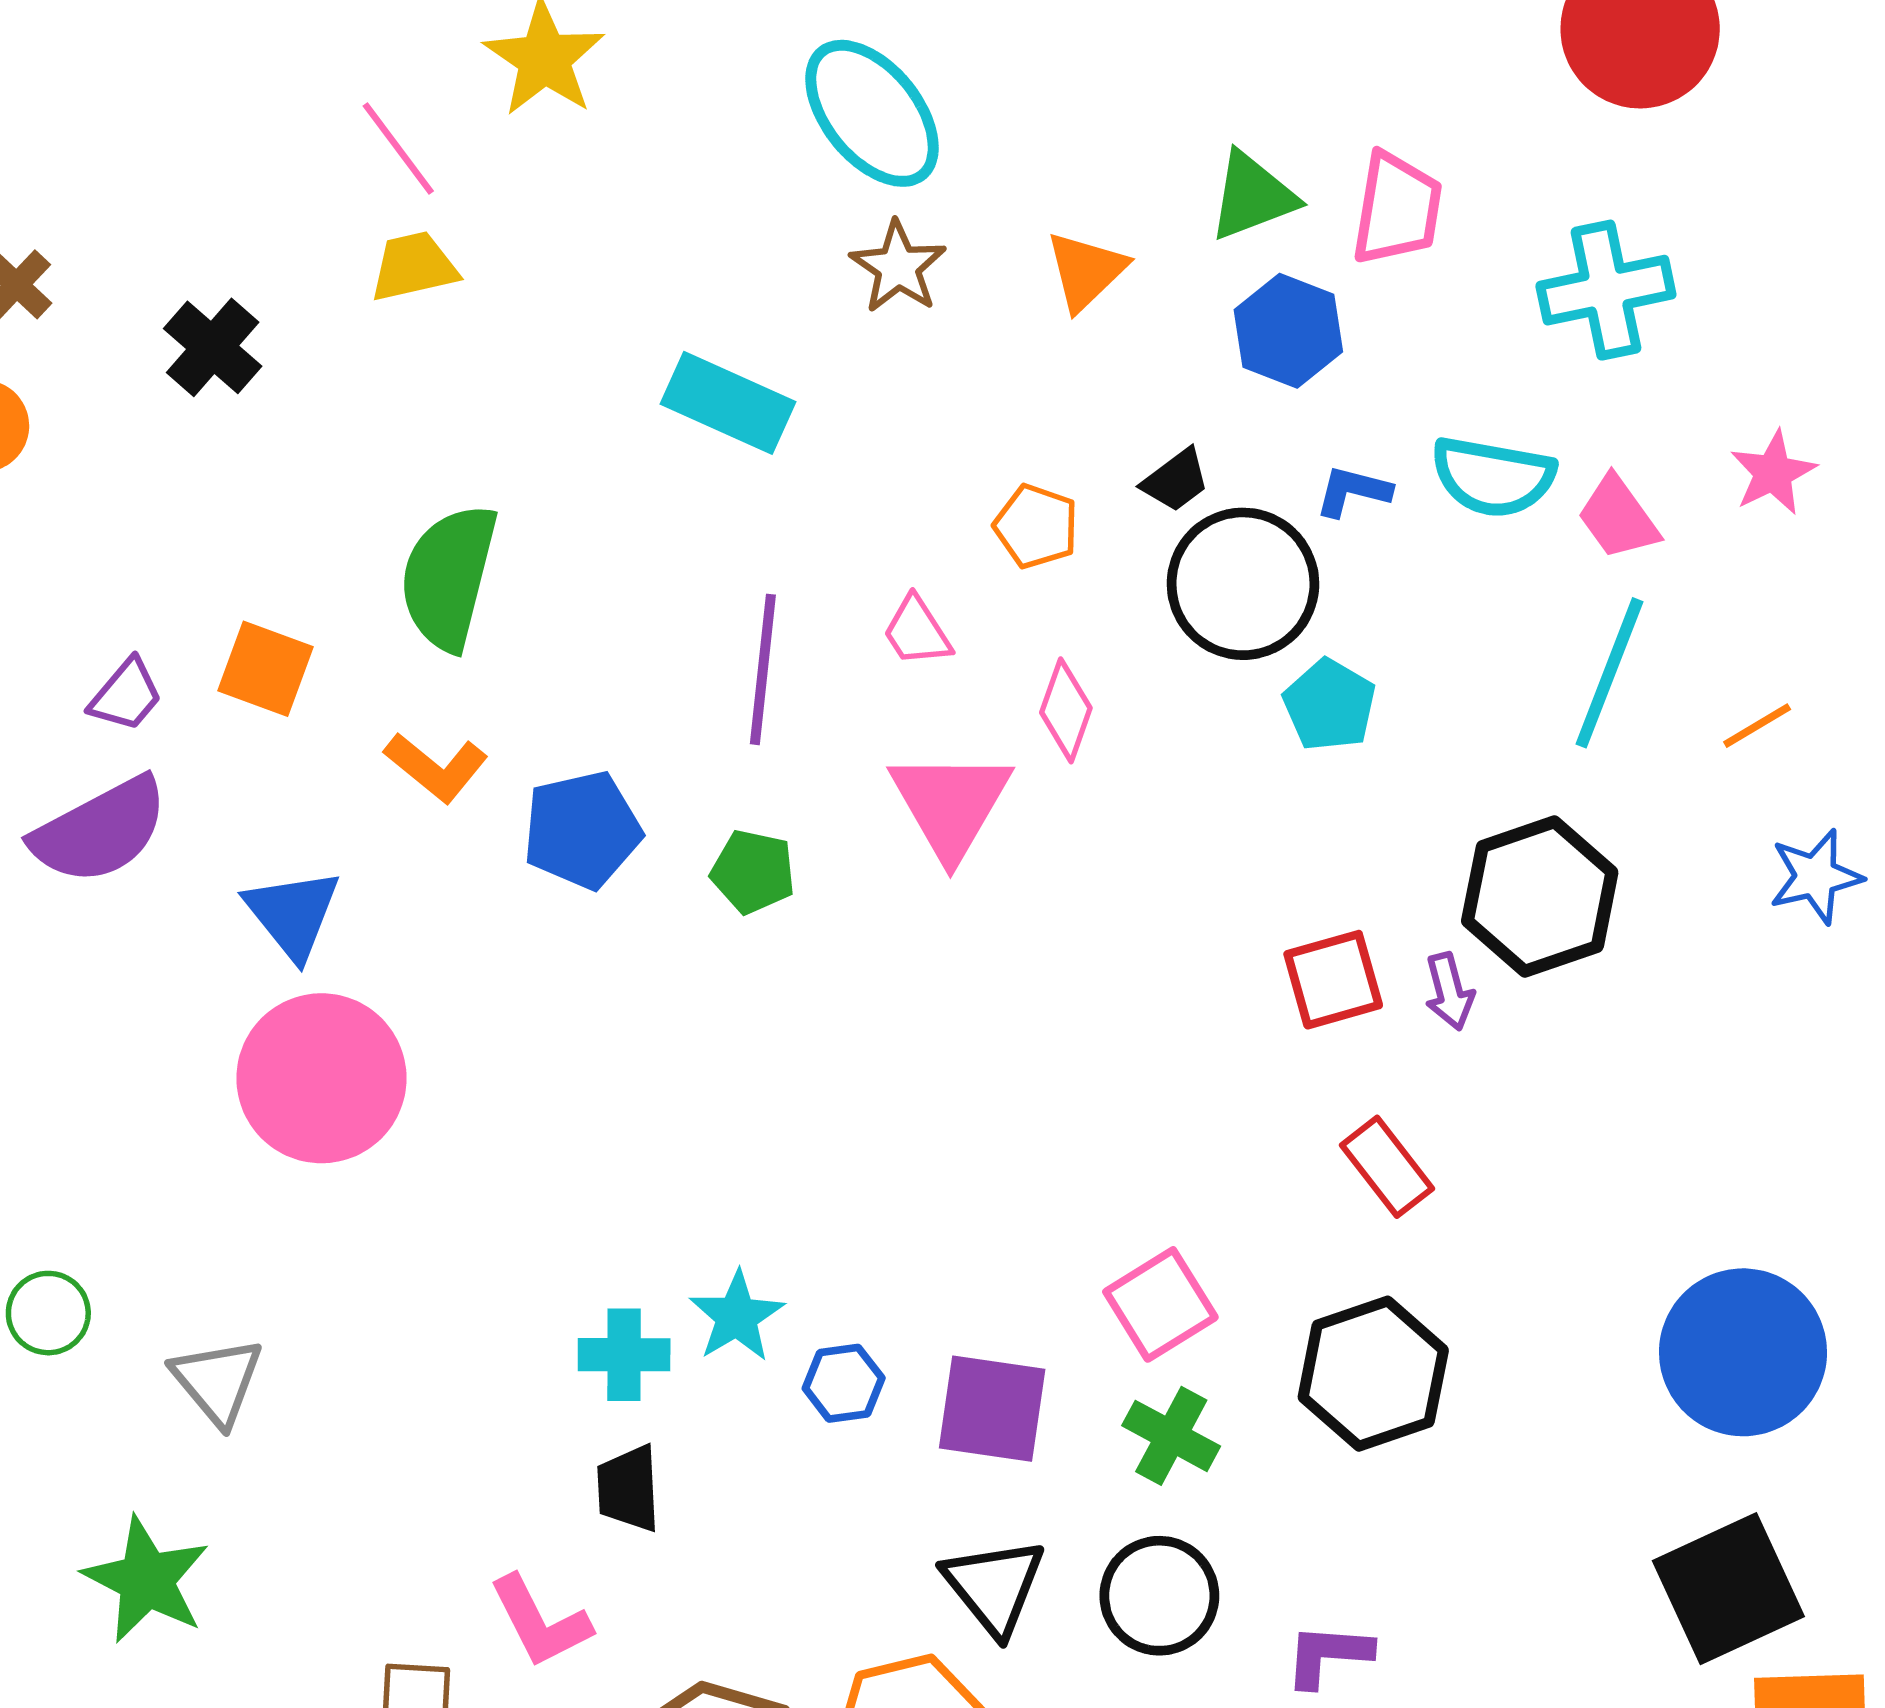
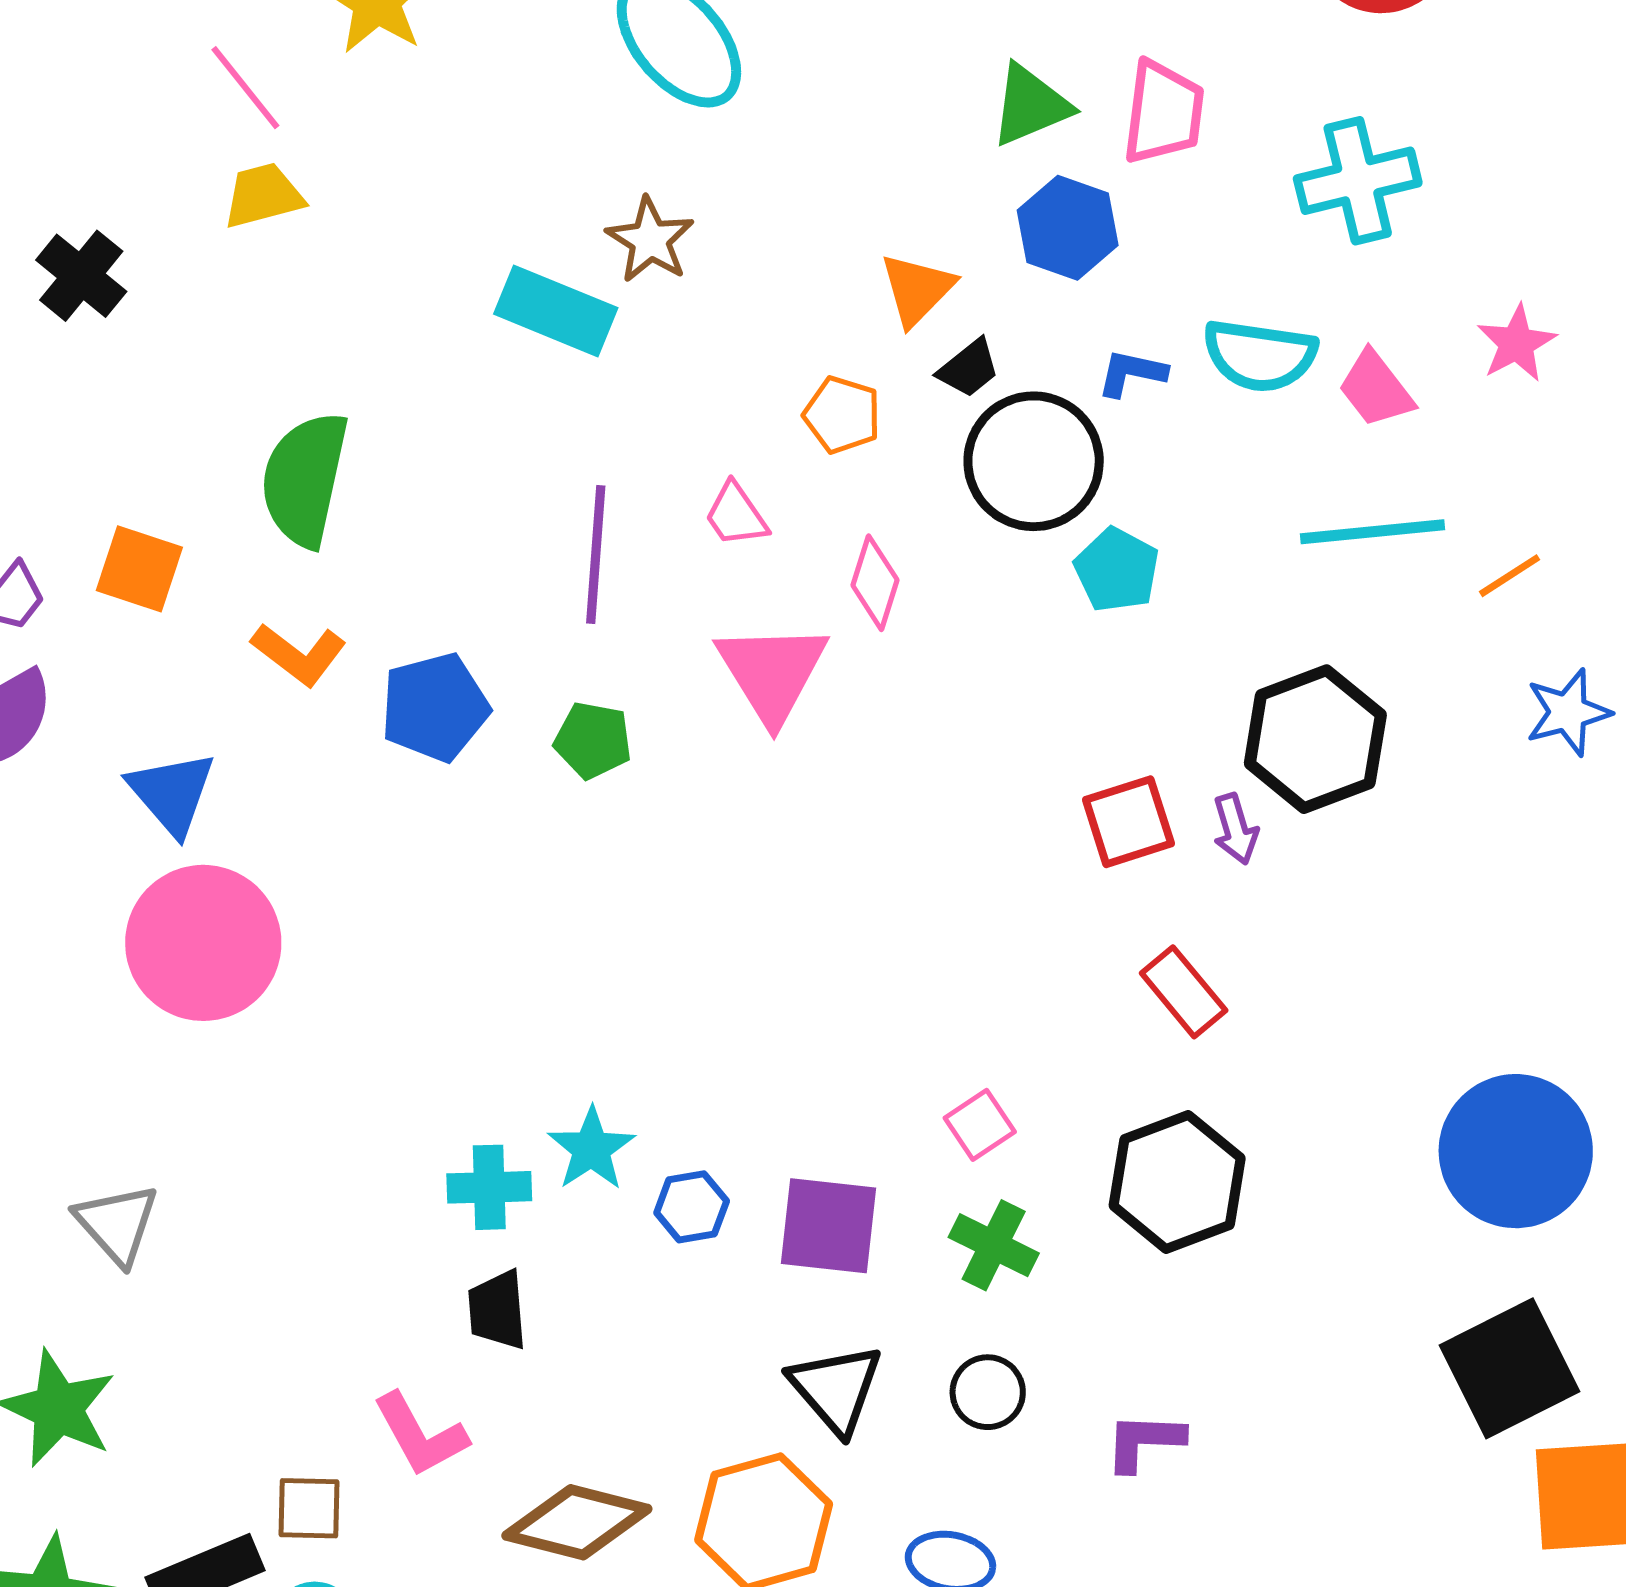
brown star: (898, 267) -> (650, 240), moved
orange triangle: (1086, 271) -> (917, 289), moved
cyan line: (1609, 673) -> (1373, 532), turned 65
pink square: (1160, 1304) -> (980, 1125), size x0.7
black circle: (1159, 1596) -> (988, 1392), size x0.7

